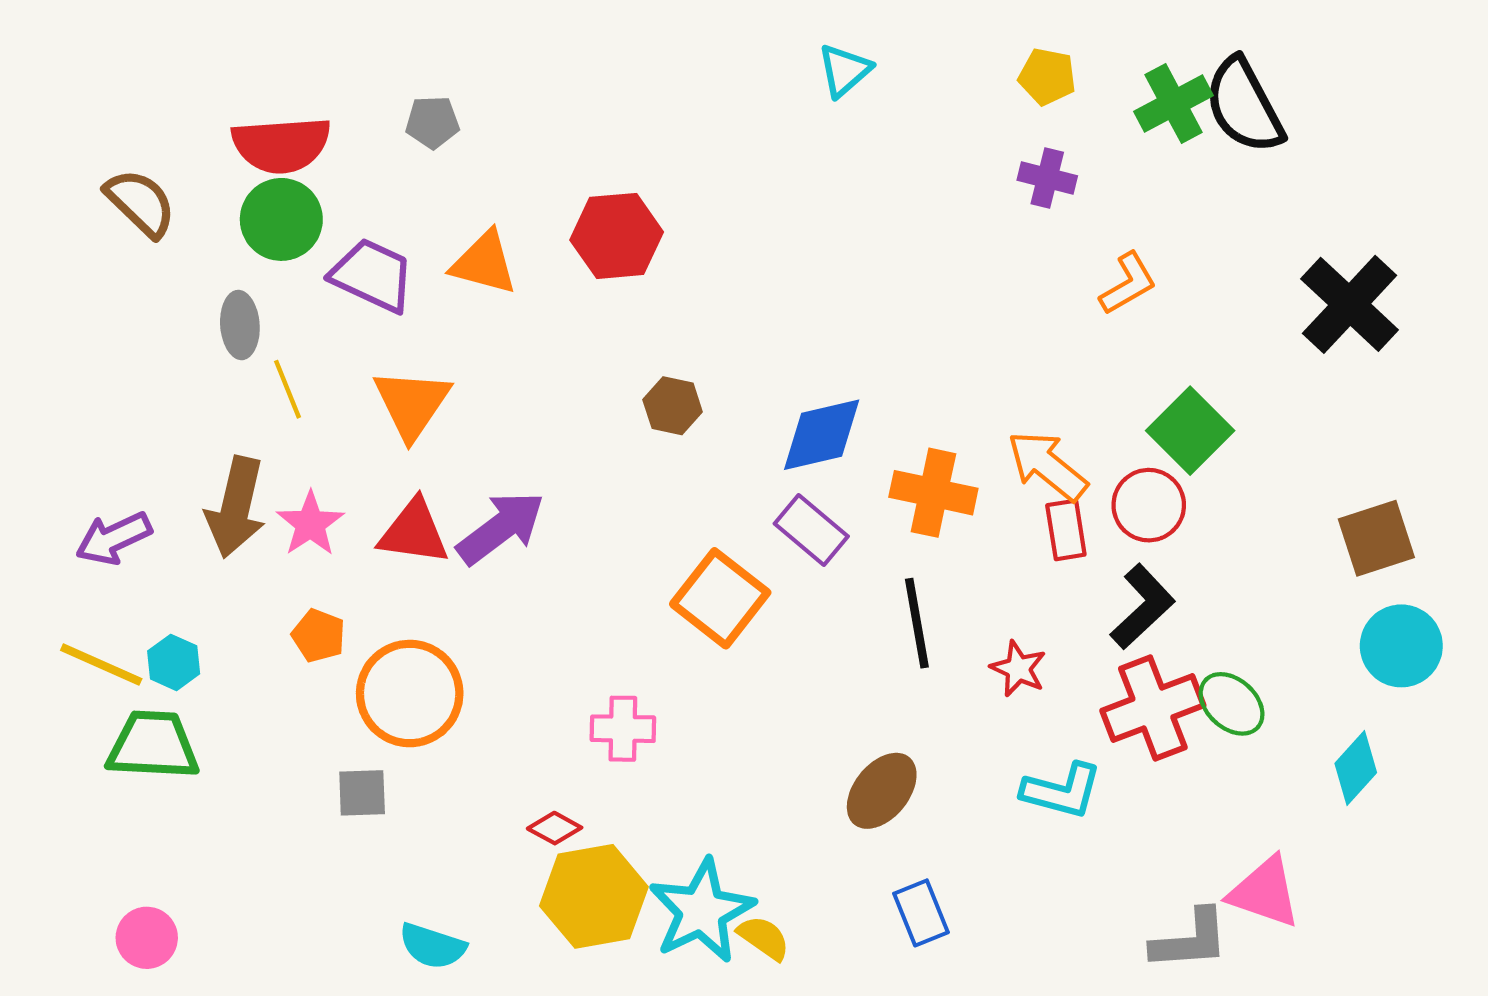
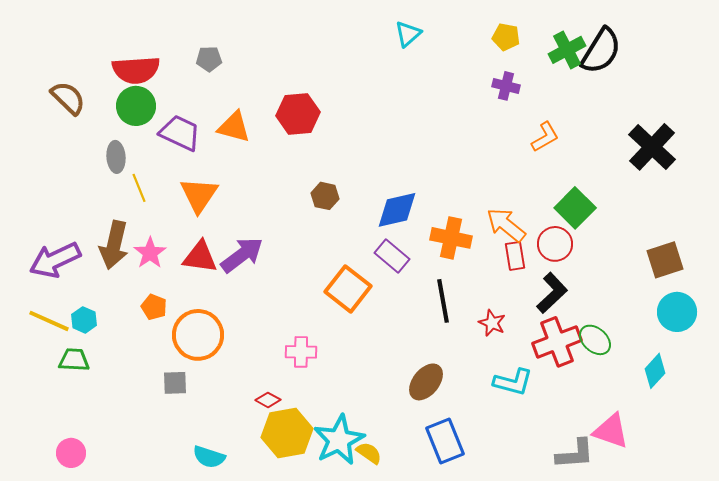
black semicircle: (1244, 106) -> (601, 51), turned -120
purple arrow: (114, 538) -> (55, 260), size x1.4
green trapezoid: (153, 745) -> (74, 360), size x0.7
blue rectangle: (921, 913) -> (445, 441), size x1.4

